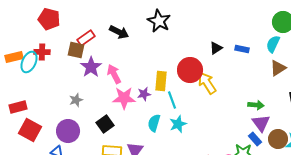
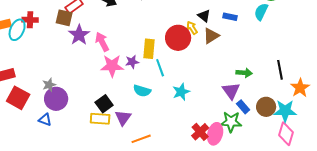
black triangle: (216, 48) -> (204, 16), turned -48
brown triangle: (278, 68) -> (211, 36), moved
yellow arrow: (207, 83) -> (192, 28), moved, size x0.6
gray star: (76, 100) -> (49, 85), moved
cyan semicircle: (154, 123) -> (142, 91), turned -90
purple triangle: (261, 123) -> (231, 91), moved
black square: (105, 124) -> (104, 104), moved
cyan star: (178, 124) -> (181, 92), moved

